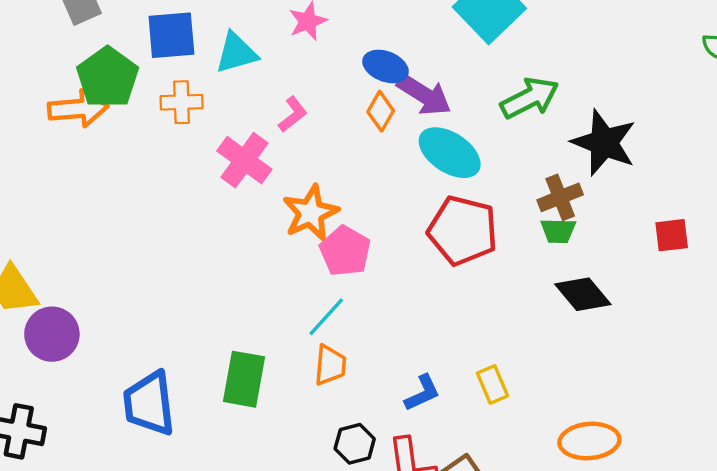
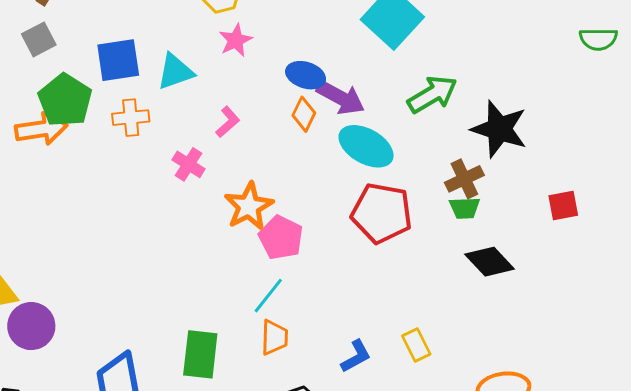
pink cross: (244, 160) -> (188, 164), size x0.7

